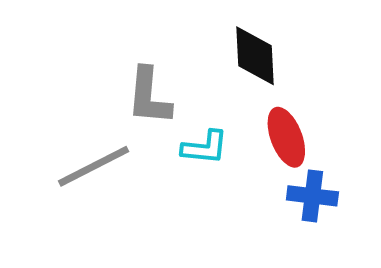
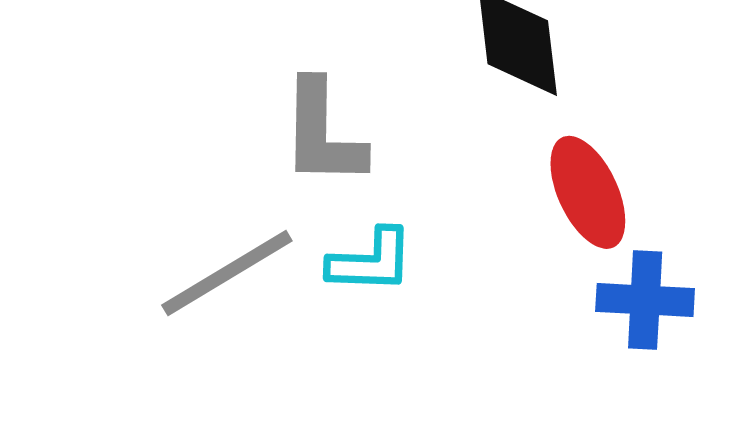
cyan L-shape: (205, 147) -> (371, 261), moved

